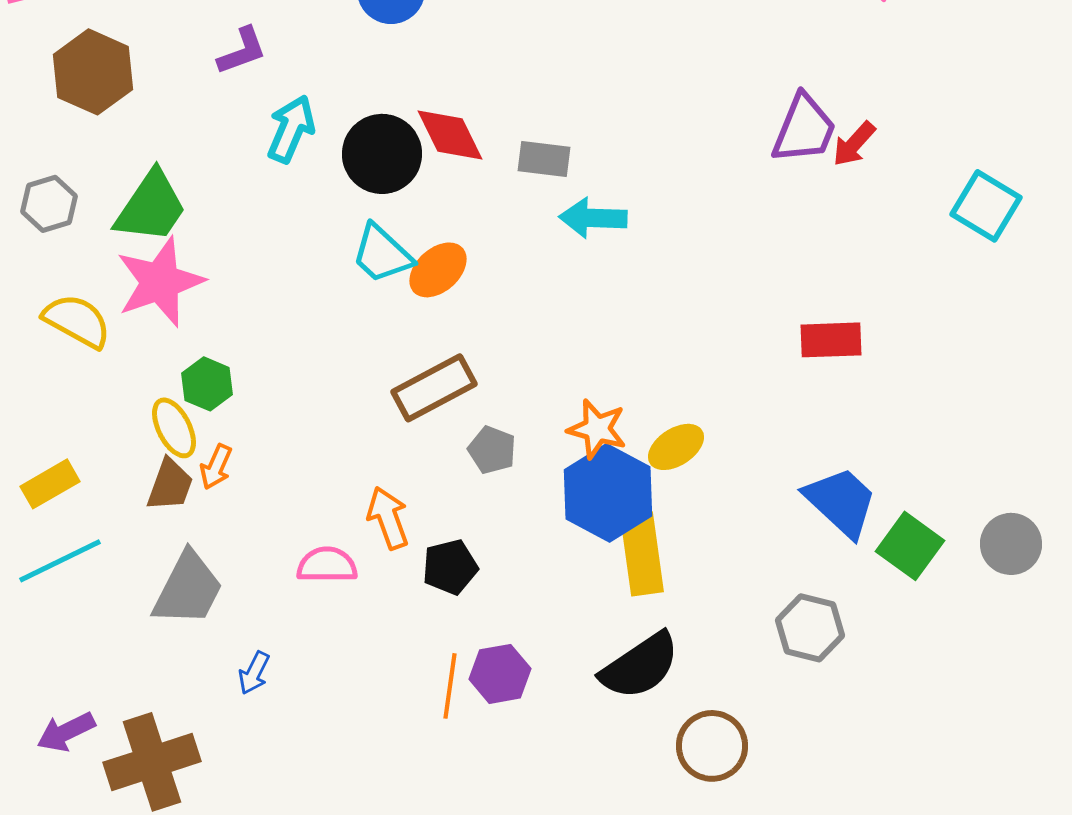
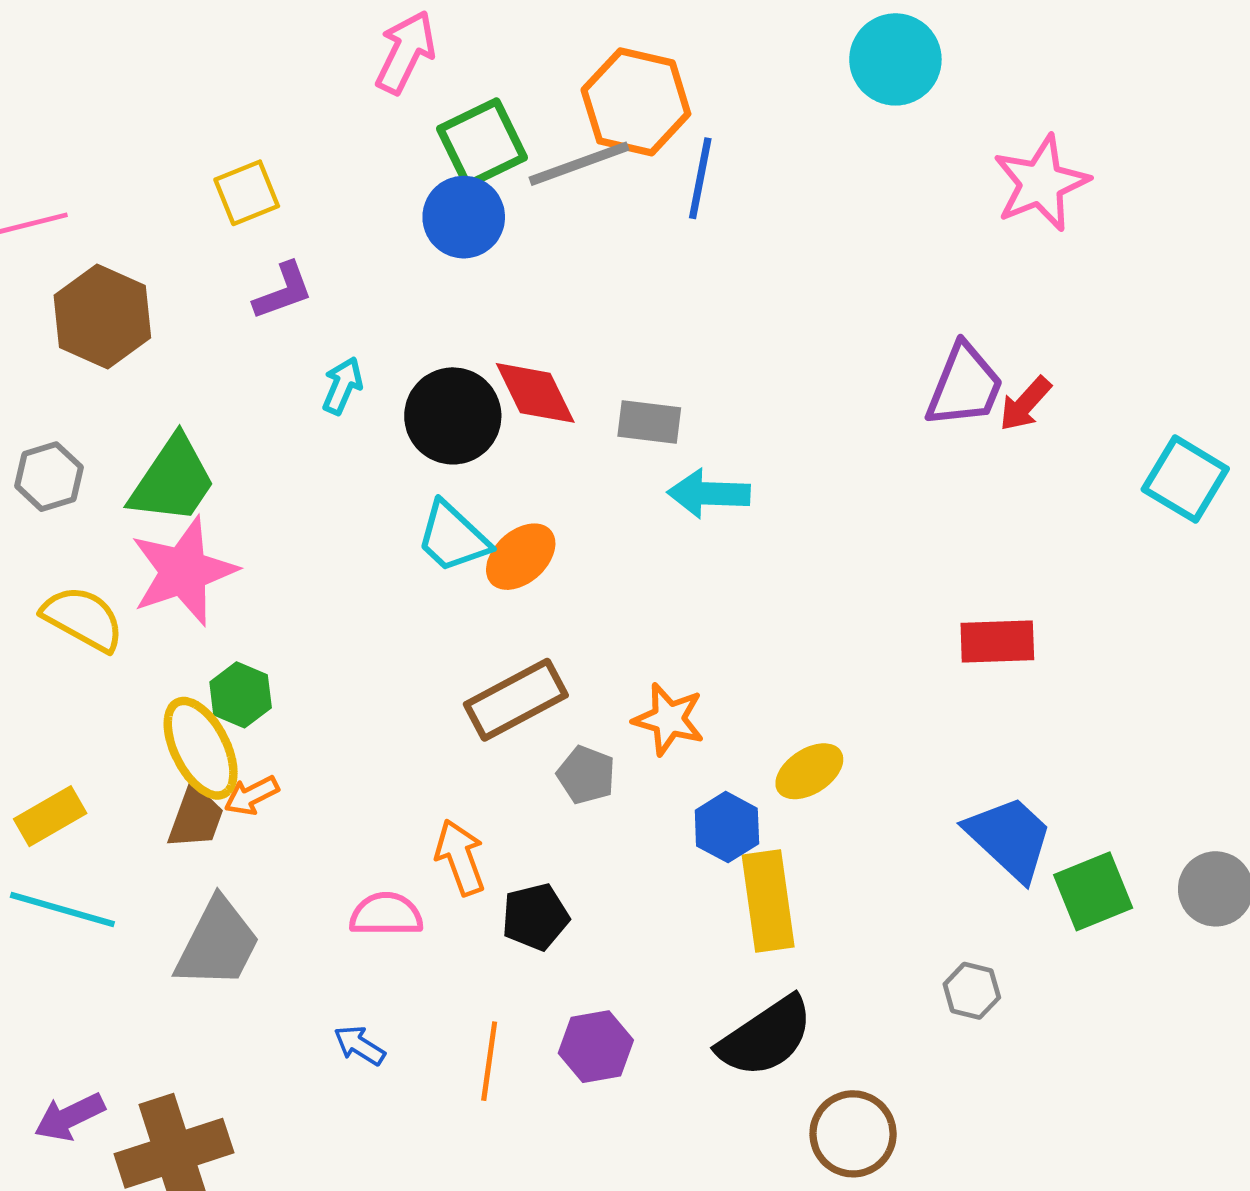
cyan arrow: (291, 129) -> (342, 386), size x0.7
yellow ellipse: (174, 428) -> (201, 748), size x1.4
orange star: (597, 429) -> (669, 719), moved
orange arrow: (216, 467) -> (252, 796), turned 39
blue hexagon: (608, 493) -> (727, 827), size x0.6
green square: (910, 546) -> (1093, 891), turned 32
cyan line: (60, 561) -> (62, 910), turned 42
gray hexagon: (810, 628) -> (972, 991), size x0.7
blue arrow: (254, 673) -> (359, 1045), moved, turned 96
orange line: (450, 686) -> (489, 1061), moved

